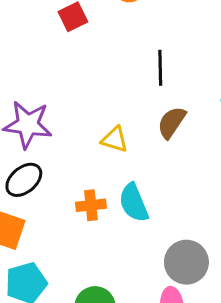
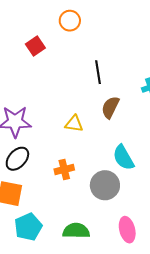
cyan semicircle: (134, 203) -> (123, 158), moved
gray circle: (186, 262) -> (105, 185), moved

